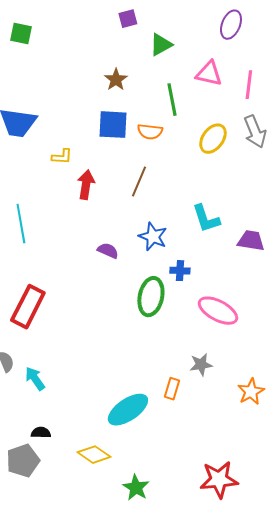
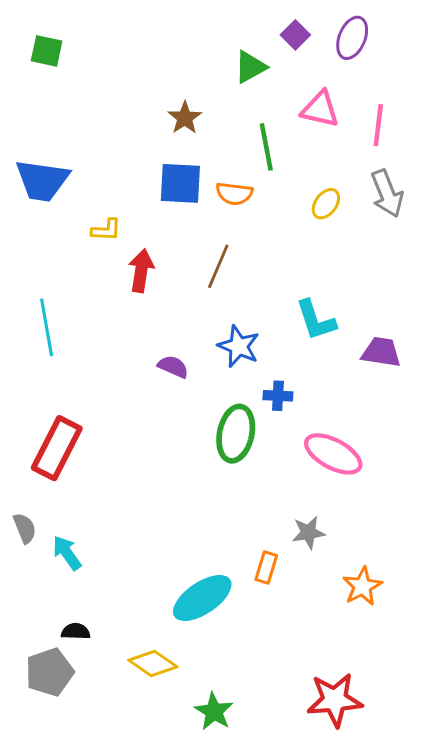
purple square: (128, 19) -> (295, 35), moved, turned -30
yellow ellipse: (213, 139) -> (326, 204), size x0.7
orange star: (251, 392) -> (362, 586), moved

